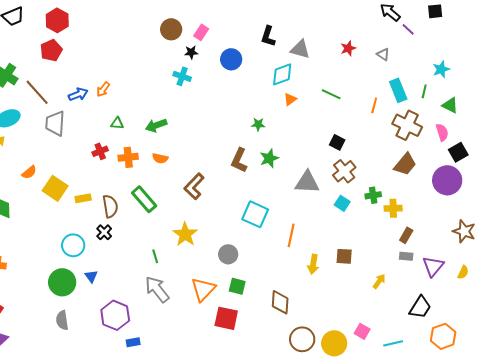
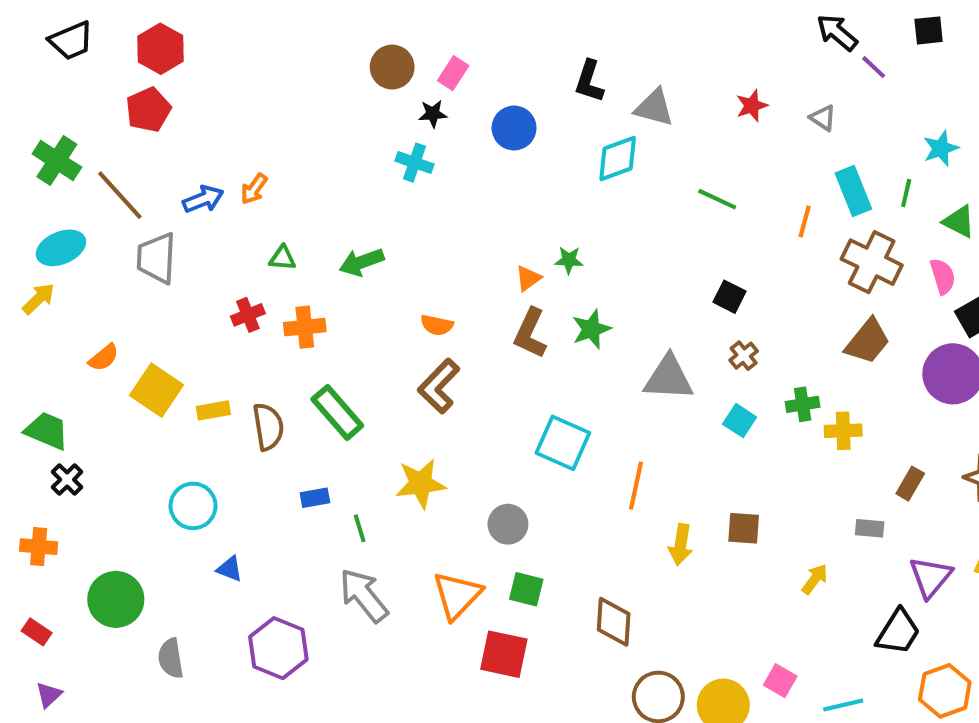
orange triangle: (290, 99) -> (528, 278), moved
orange semicircle: (160, 158) -> (437, 325), moved
brown cross: (344, 171) -> (744, 356), size x0.6
black cross: (104, 232) -> (67, 480), moved
yellow star: (185, 234) -> (421, 484), turned 30
brown rectangle: (406, 235) -> (910, 484), moved
purple triangle: (433, 266) -> (931, 577), moved
blue triangle: (91, 276) -> (230, 569), turned -32
green circle: (62, 282) -> (116, 599), moved
blue rectangle: (133, 342) -> (315, 498), moved

